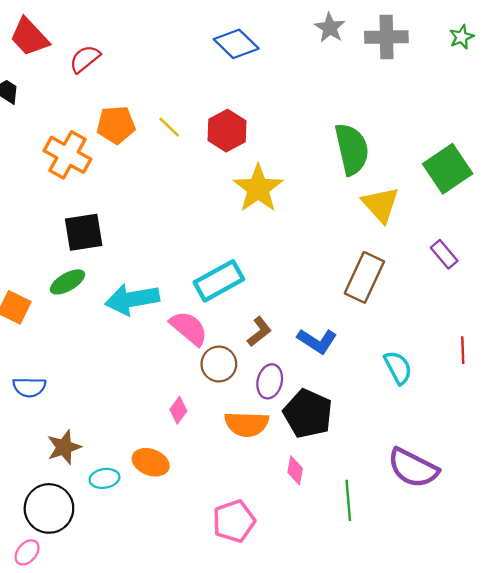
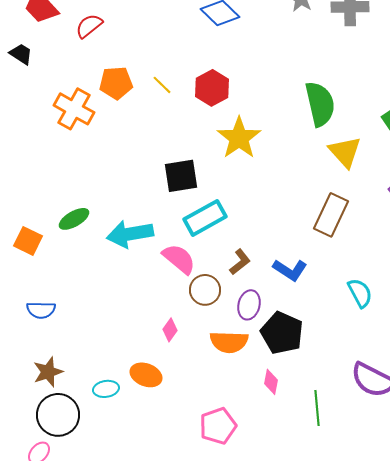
black square: (84, 232) -> (181, 176), moved
brown star: (64, 447) -> (48, 372), moved

